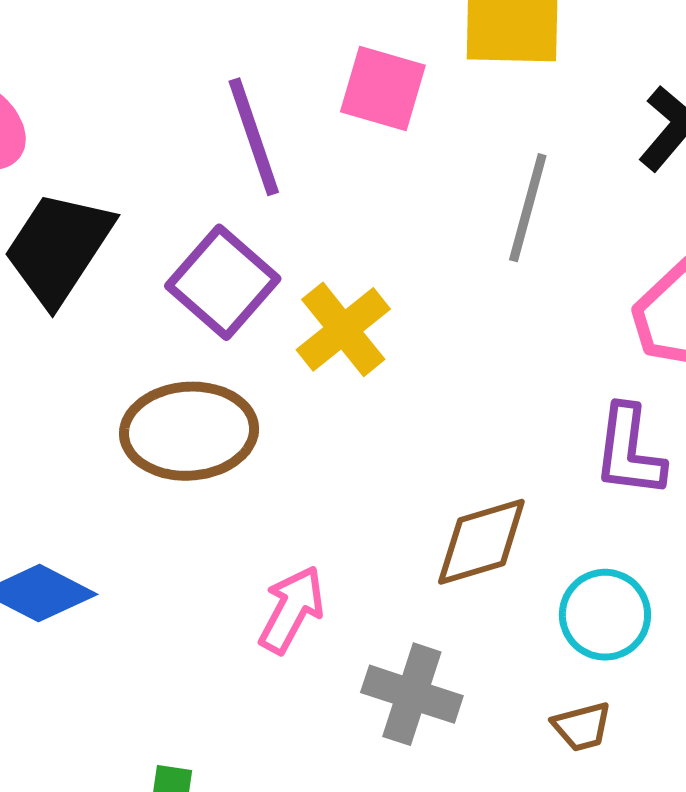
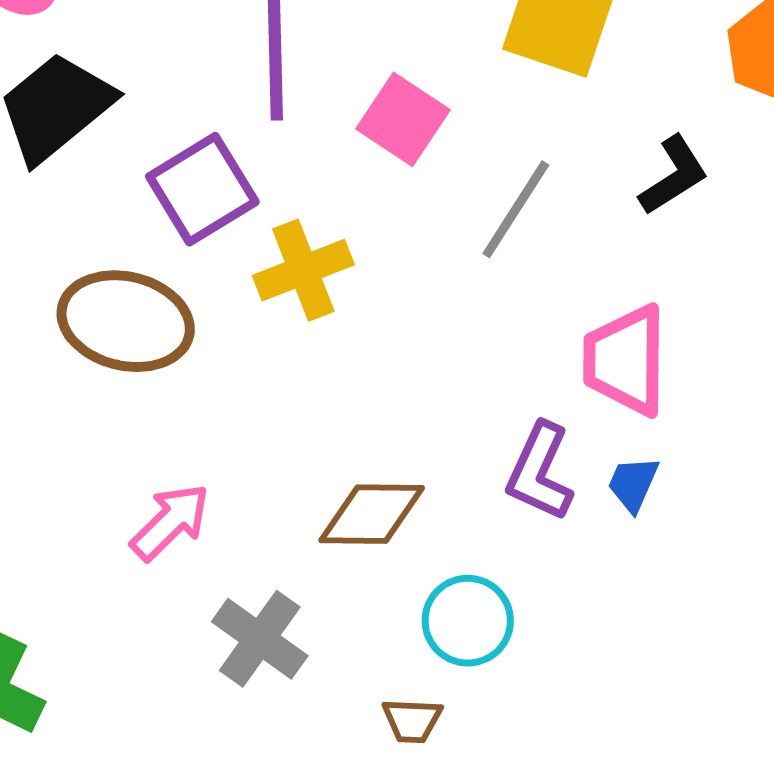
pink square: (383, 88) -> (403, 119), moved

